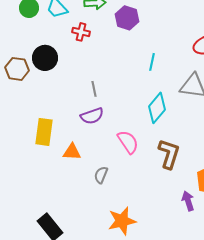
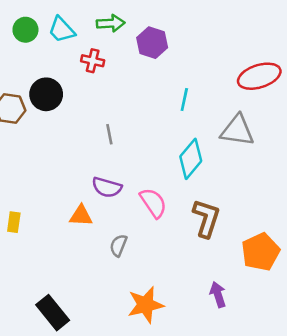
purple semicircle: (92, 116) -> (107, 187), moved, turned 35
yellow rectangle: (44, 132) -> (14, 222), moved, size x0.6
purple arrow: (188, 201) -> (218, 294), moved

